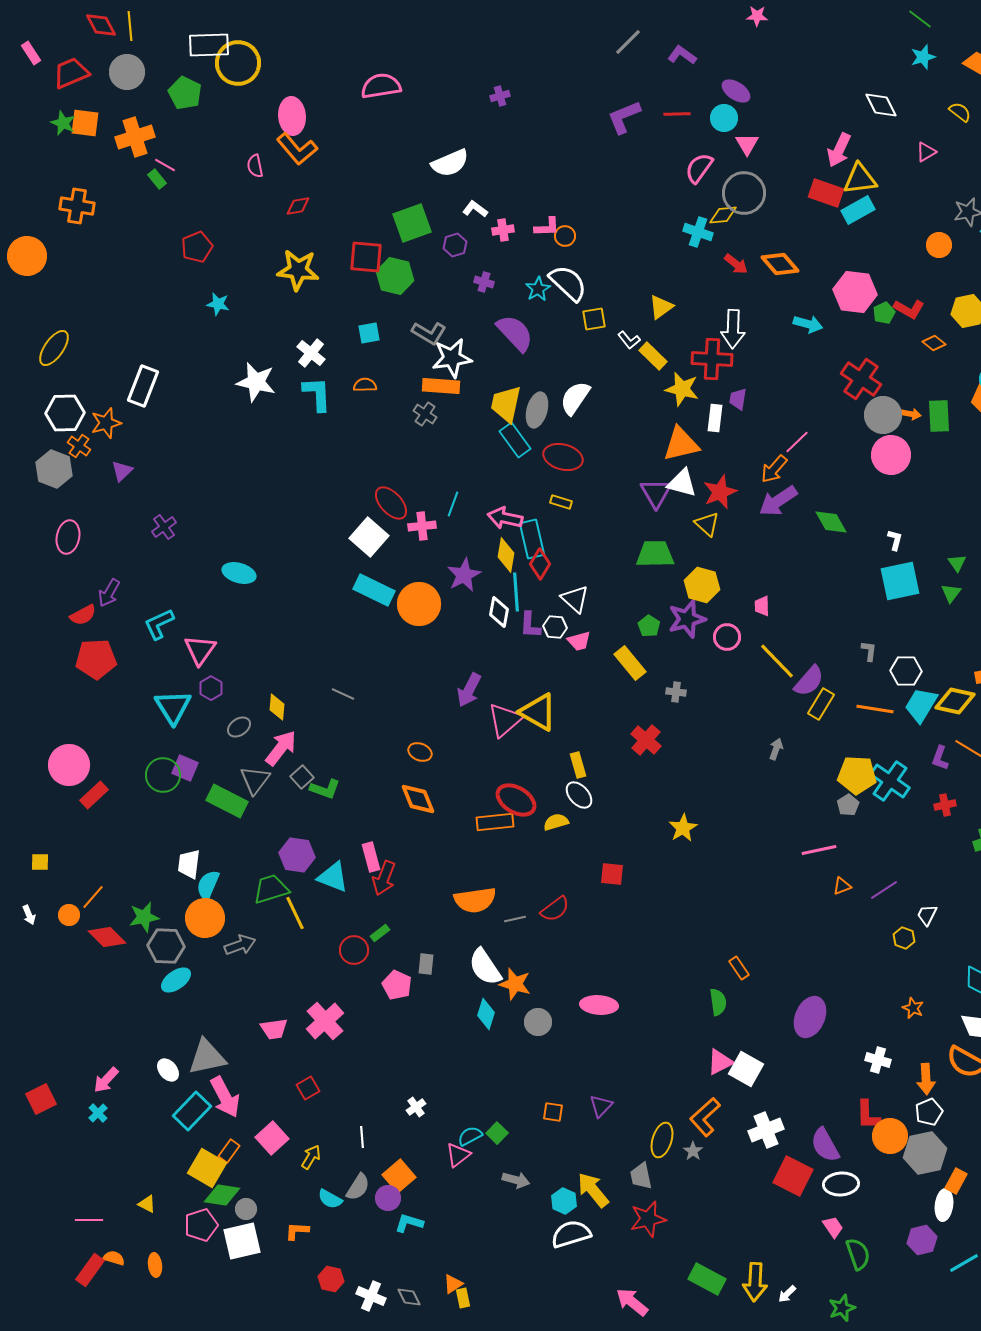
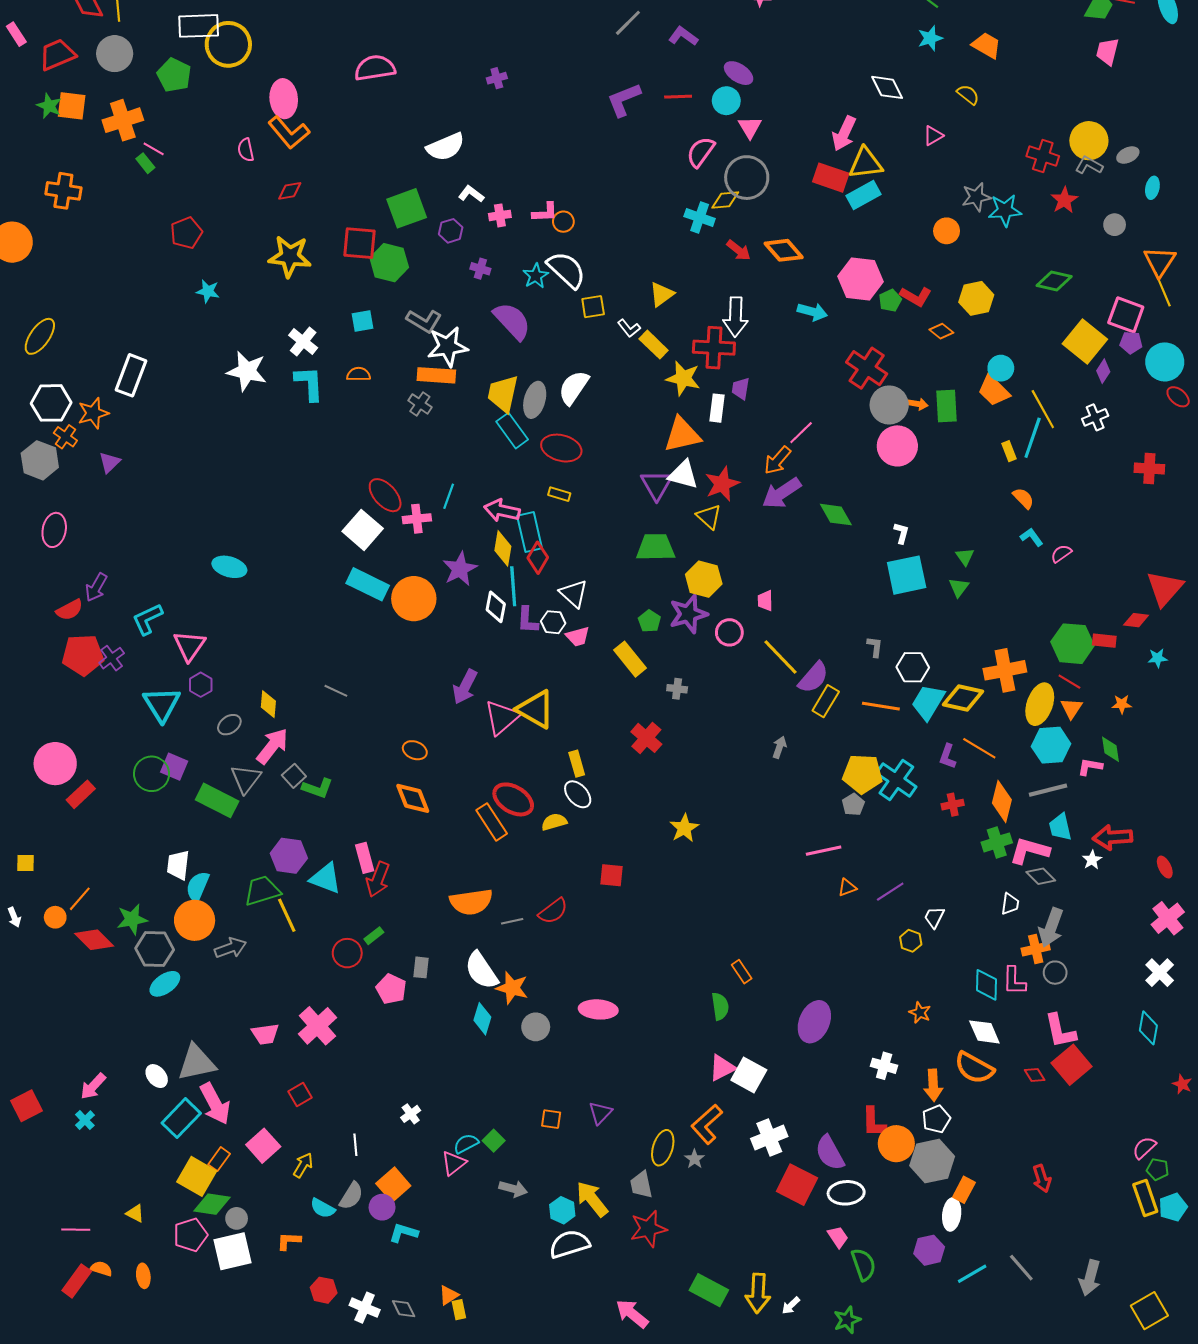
purple cross: (164, 527) -> (112, 658), moved
orange rectangle: (495, 822) -> (492, 822), turned 63

